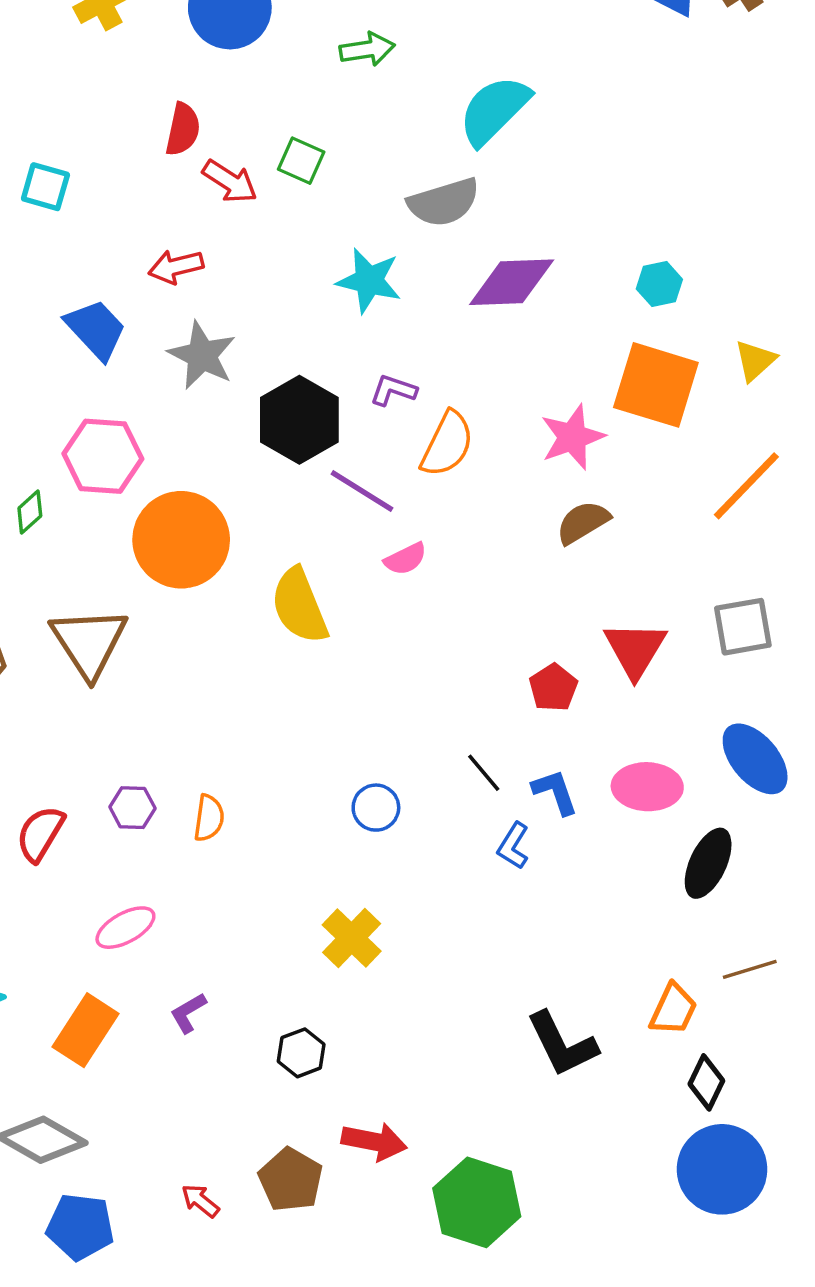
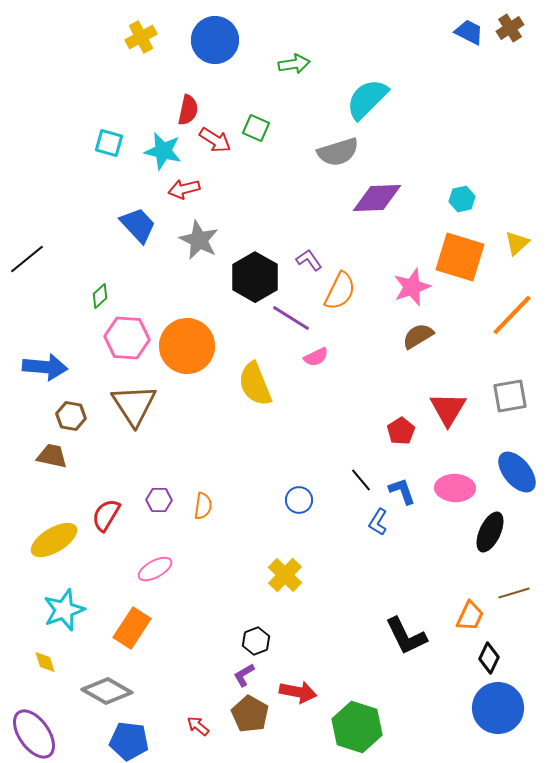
cyan star: (369, 281) -> (163, 151), moved
purple L-shape: (393, 390) -> (309, 260), turned 36
pink hexagon: (103, 456) -> (127, 338), moved
green diamond: (30, 512) -> (100, 296), moved
purple L-shape: (188, 1013) -> (244, 675), moved

